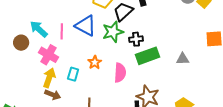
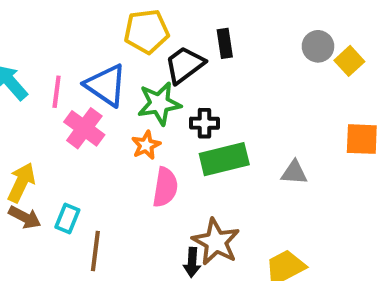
pink cross: (48, 55) -> (84, 128), moved
orange star: (95, 62) -> (146, 145), moved
cyan rectangle: (73, 74) -> (67, 218), moved

